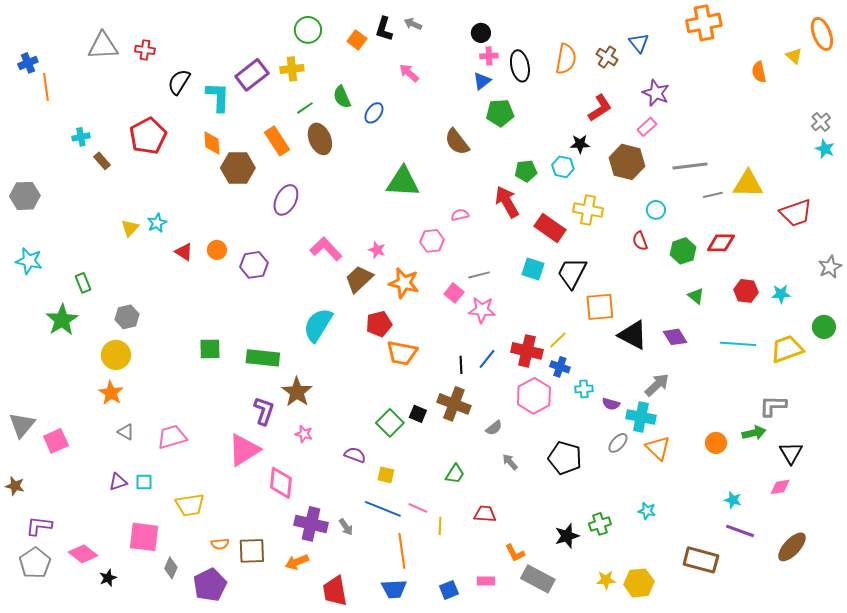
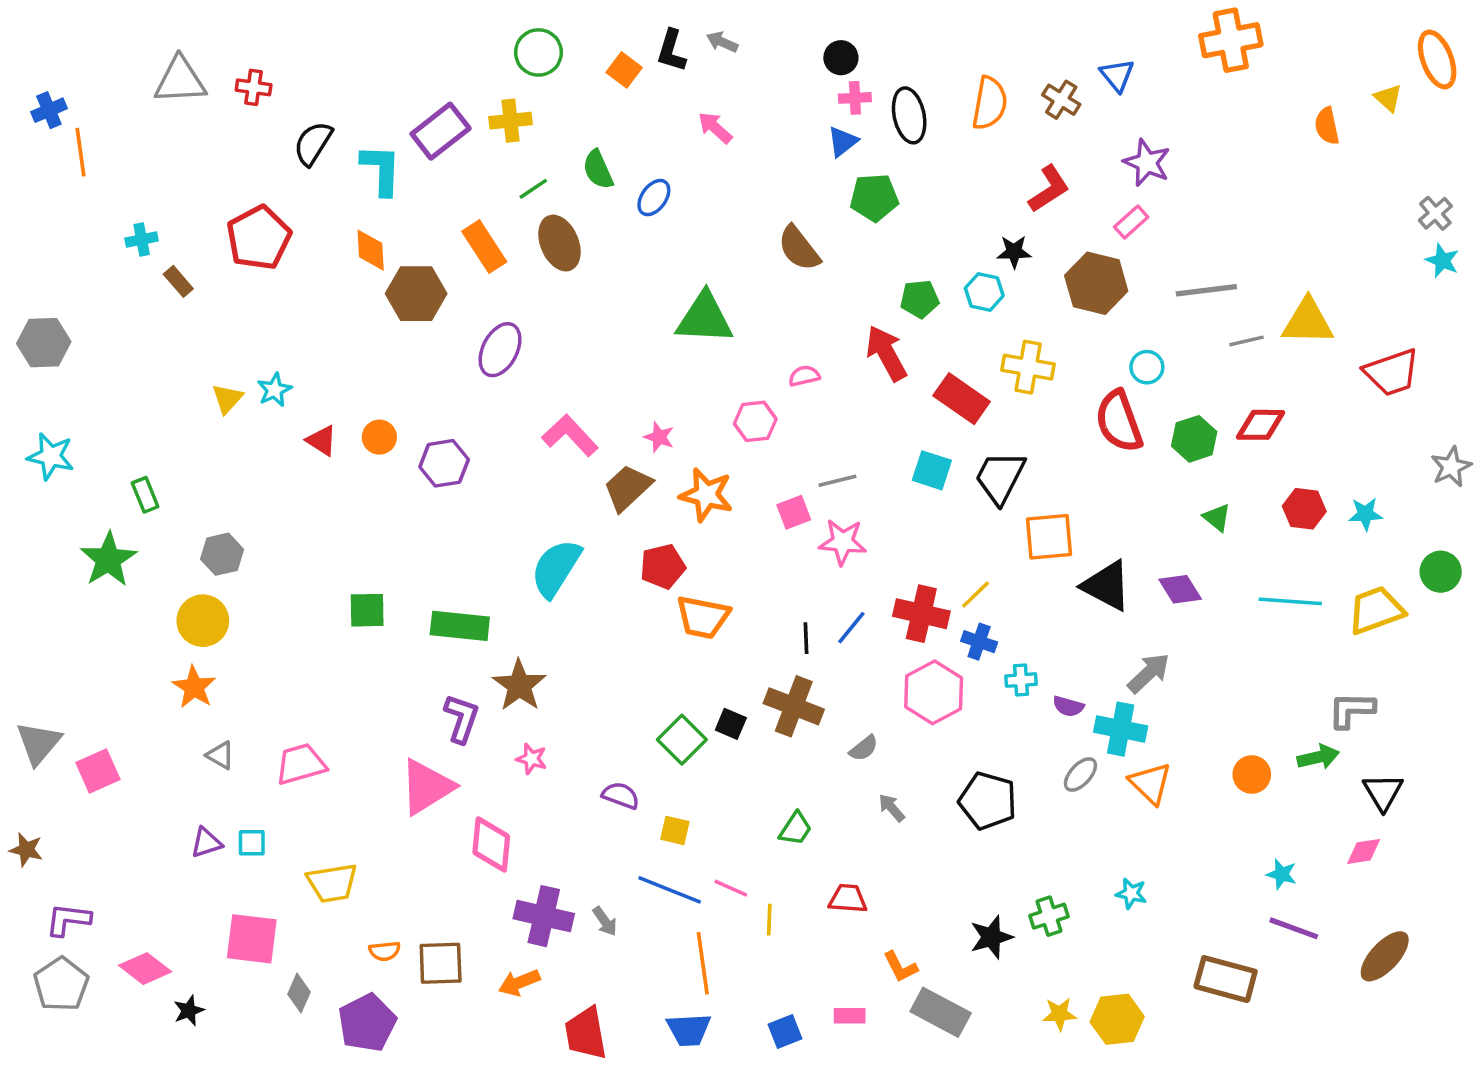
red semicircle: (640, 241) -> (1119, 421), size x1.8
pink square: (454, 293) -> (794, 512), turned 30

